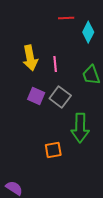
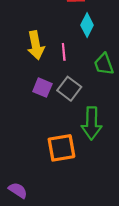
cyan diamond: (88, 32) -> (87, 25), moved
orange square: (53, 150) -> (61, 148), size x1.5

